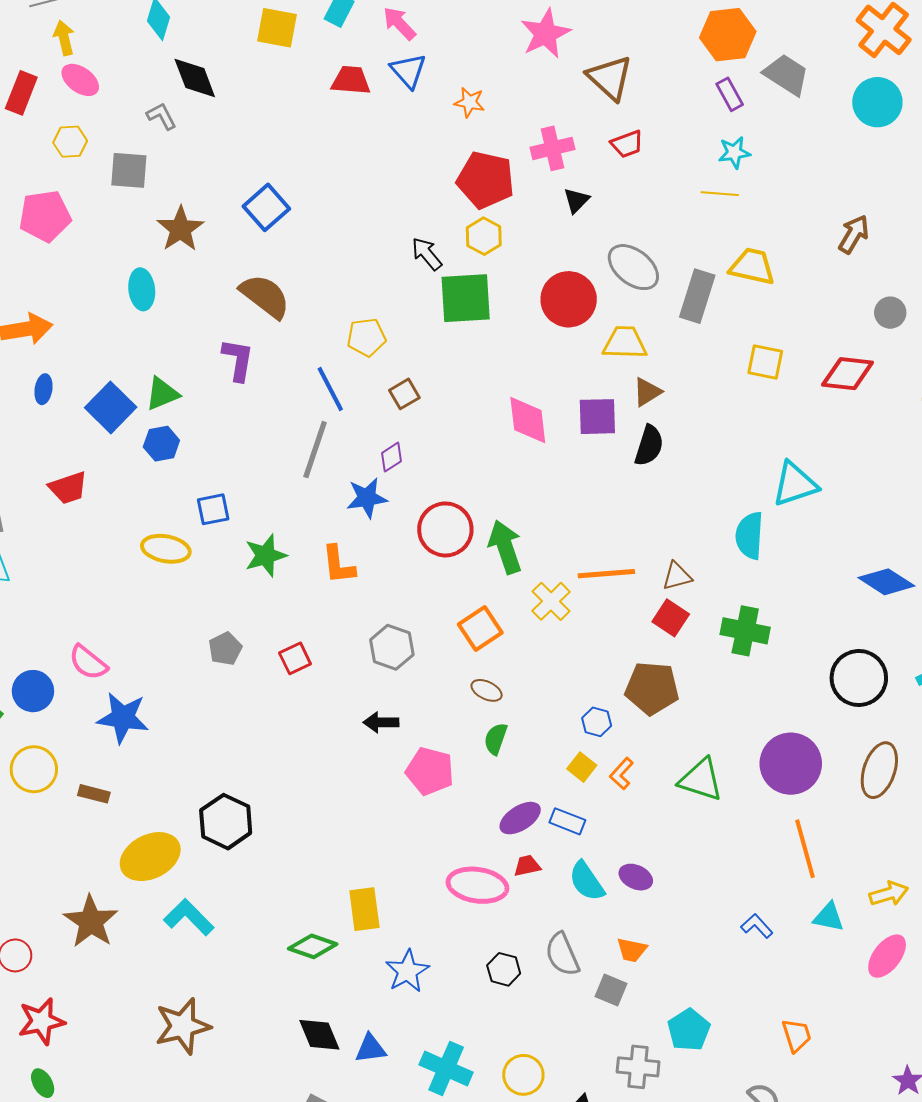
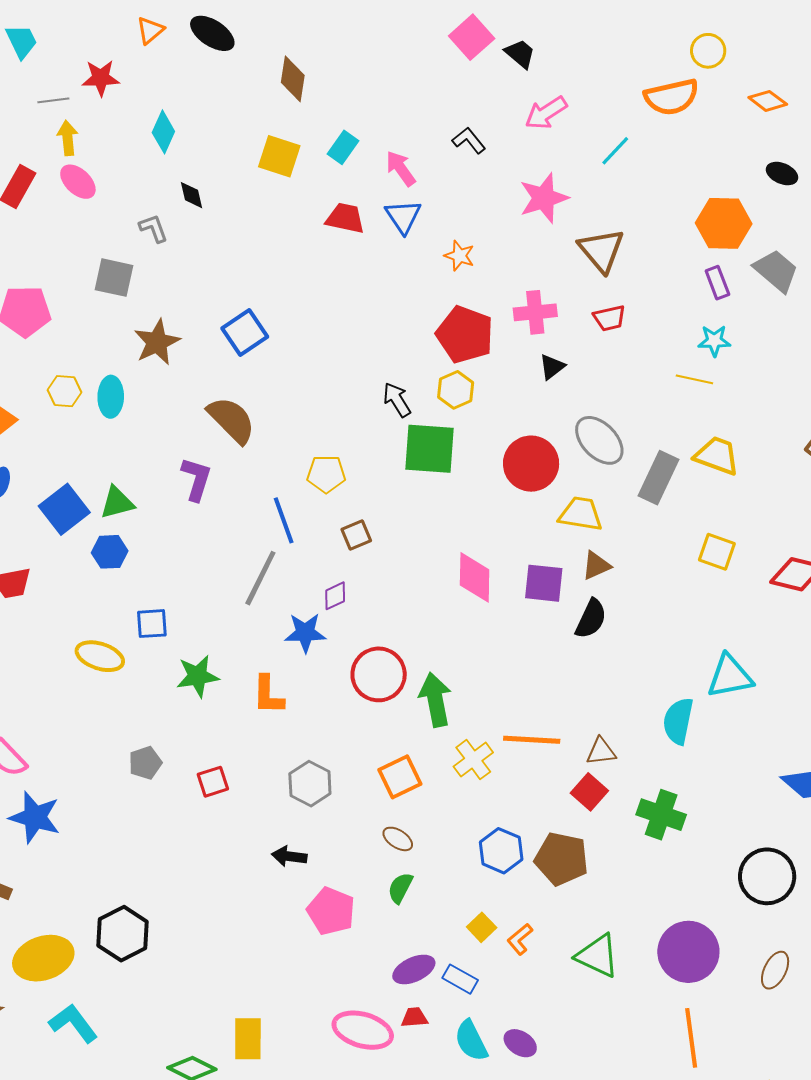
black diamond: (195, 78) -> (191, 195), size x0.6
yellow hexagon: (70, 142) -> (65, 391), moved
blue hexagon: (597, 722) -> (501, 851), moved, size x1.5
brown ellipse: (879, 770) -> (775, 970), size x0.7

